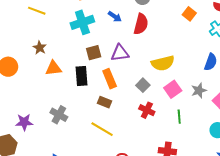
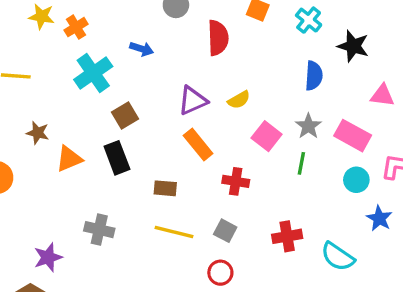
red semicircle: (141, 24) -> (218, 38), moved
purple triangle: (120, 53) -> (193, 101), moved
yellow semicircle: (163, 63) -> (239, 100), size x0.6
orange rectangle: (110, 79) -> (198, 145), moved
gray square: (143, 85) -> (225, 231), moved
green line: (179, 117) -> (301, 163), moved, turned 32

